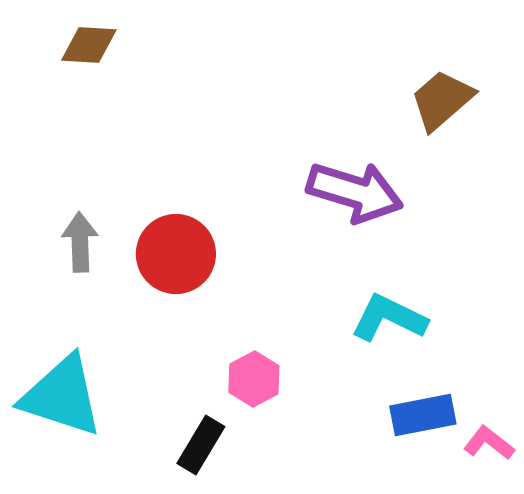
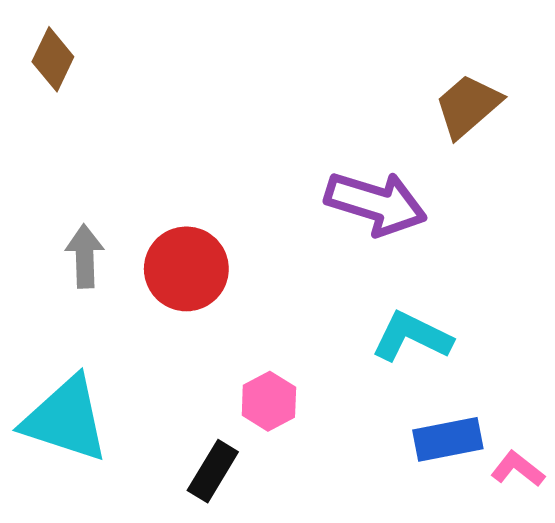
brown diamond: (89, 45) -> (53, 59), moved, turned -68

